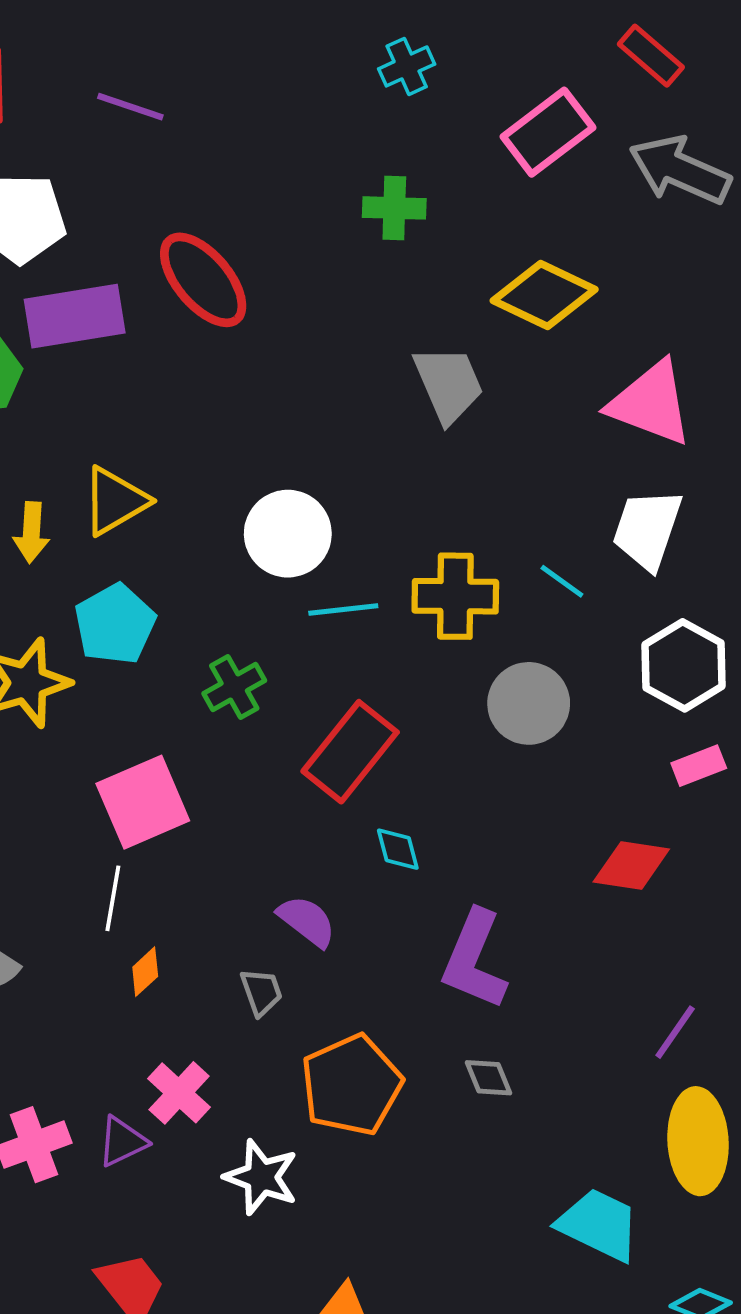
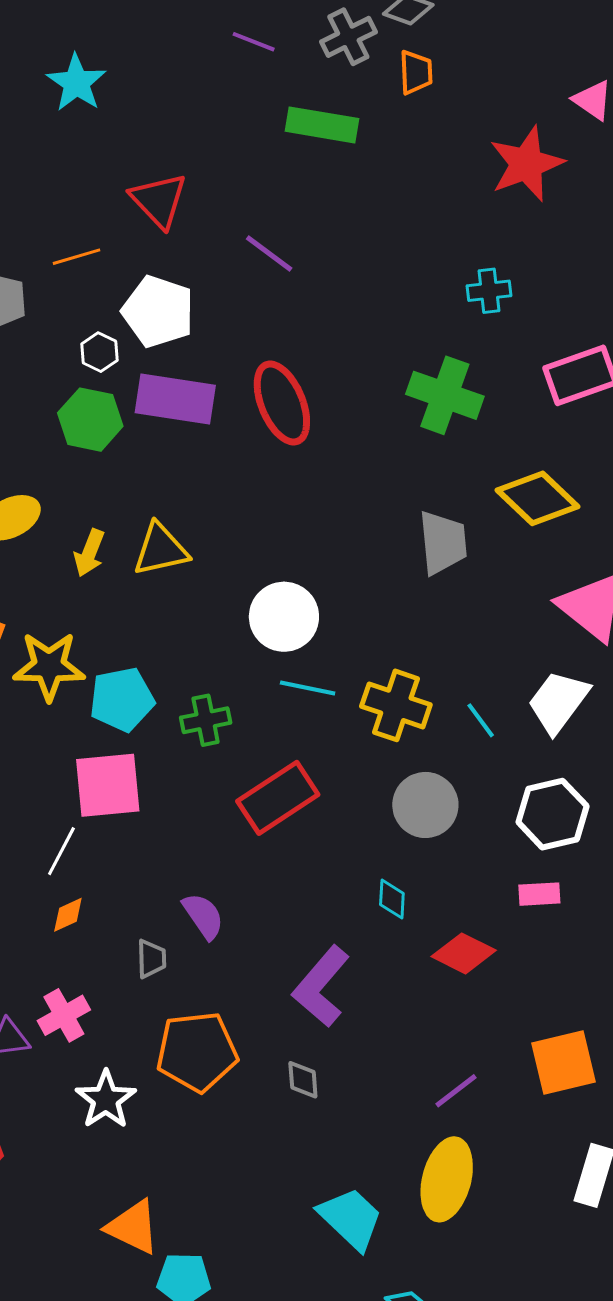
green cross: (394, 208) -> (445, 395), size x1.5
cyan pentagon: (115, 624) -> (122, 699), moved
cyan diamond: (398, 849) -> (392, 899), moved

